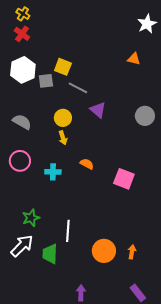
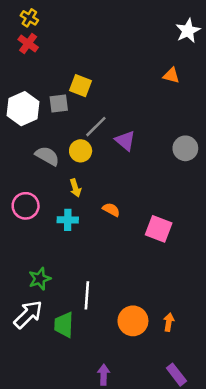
white hexagon: (23, 70) -> (23, 109), moved
gray line: (78, 88) -> (96, 127), moved, turned -72
gray semicircle: (22, 122) -> (47, 156), moved
yellow arrow: (63, 138) -> (75, 188), moved

